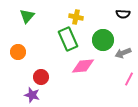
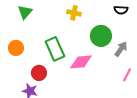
green rectangle: (68, 39) -> (55, 49), moved
gray arrow: (123, 53) -> (121, 49), turned 147

